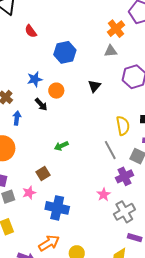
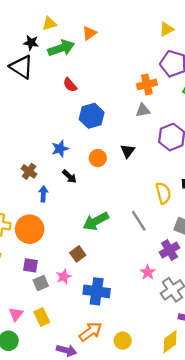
orange cross: (116, 29) -> (147, 84), turned 30
red semicircle: (31, 31) -> (70, 85), moved
orange circle: (56, 91) -> (98, 158), moved
green arrow: (61, 146) -> (96, 221), size x1.6
gray line: (110, 150) -> (139, 221), moved

